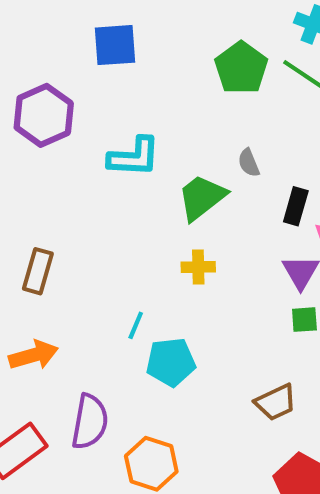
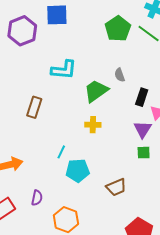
purple hexagon: (44, 115) -> (22, 31), moved
brown rectangle: (38, 271) -> (34, 107), moved
brown trapezoid: (276, 402) -> (116, 187), moved
purple semicircle: (90, 422) -> (37, 198), size x0.6

